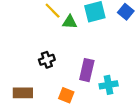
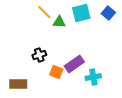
purple rectangle: (87, 70) -> (74, 64), turned 42
orange square: (66, 95) -> (56, 72), moved

